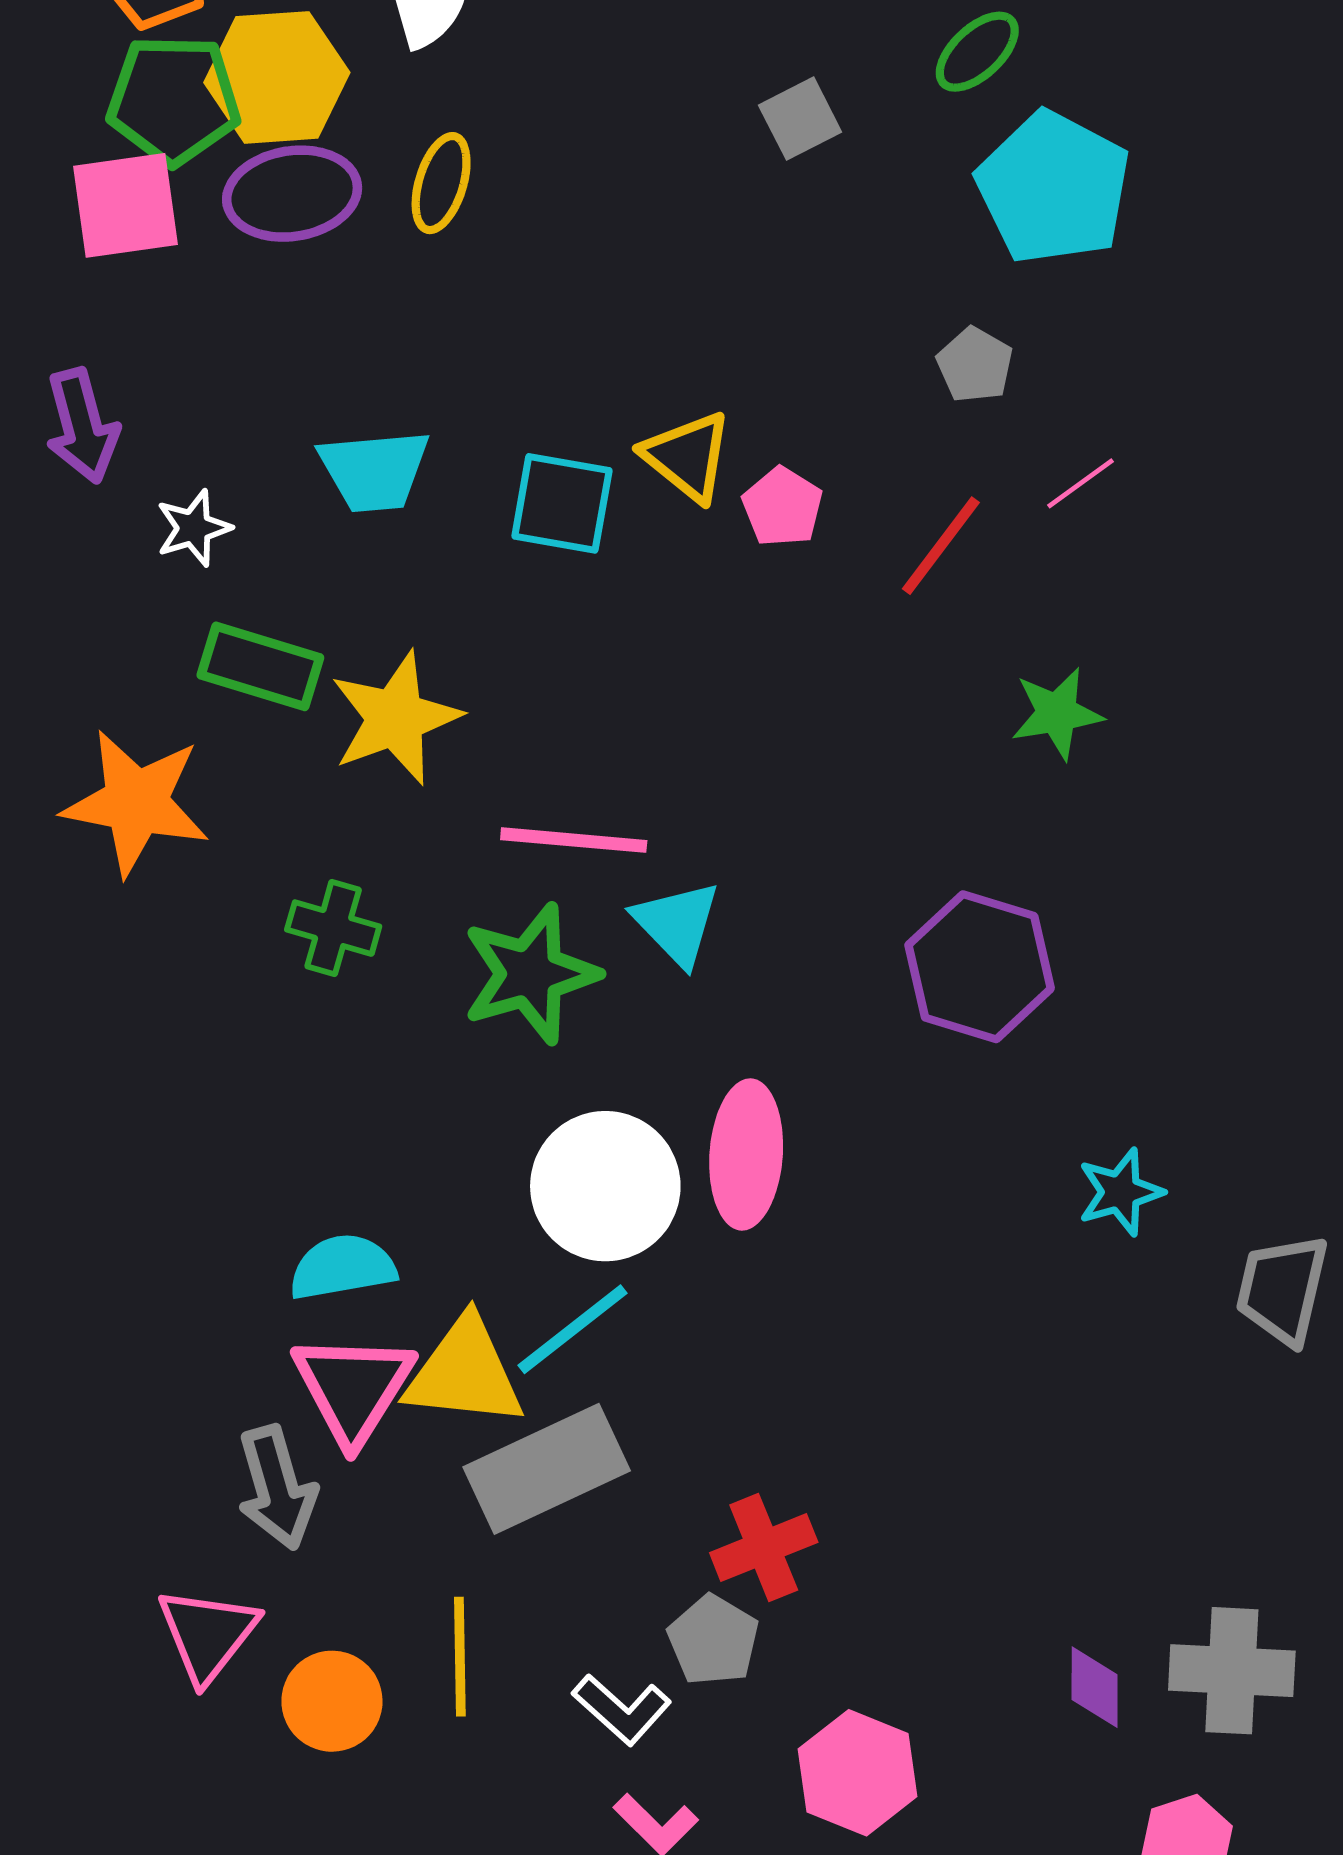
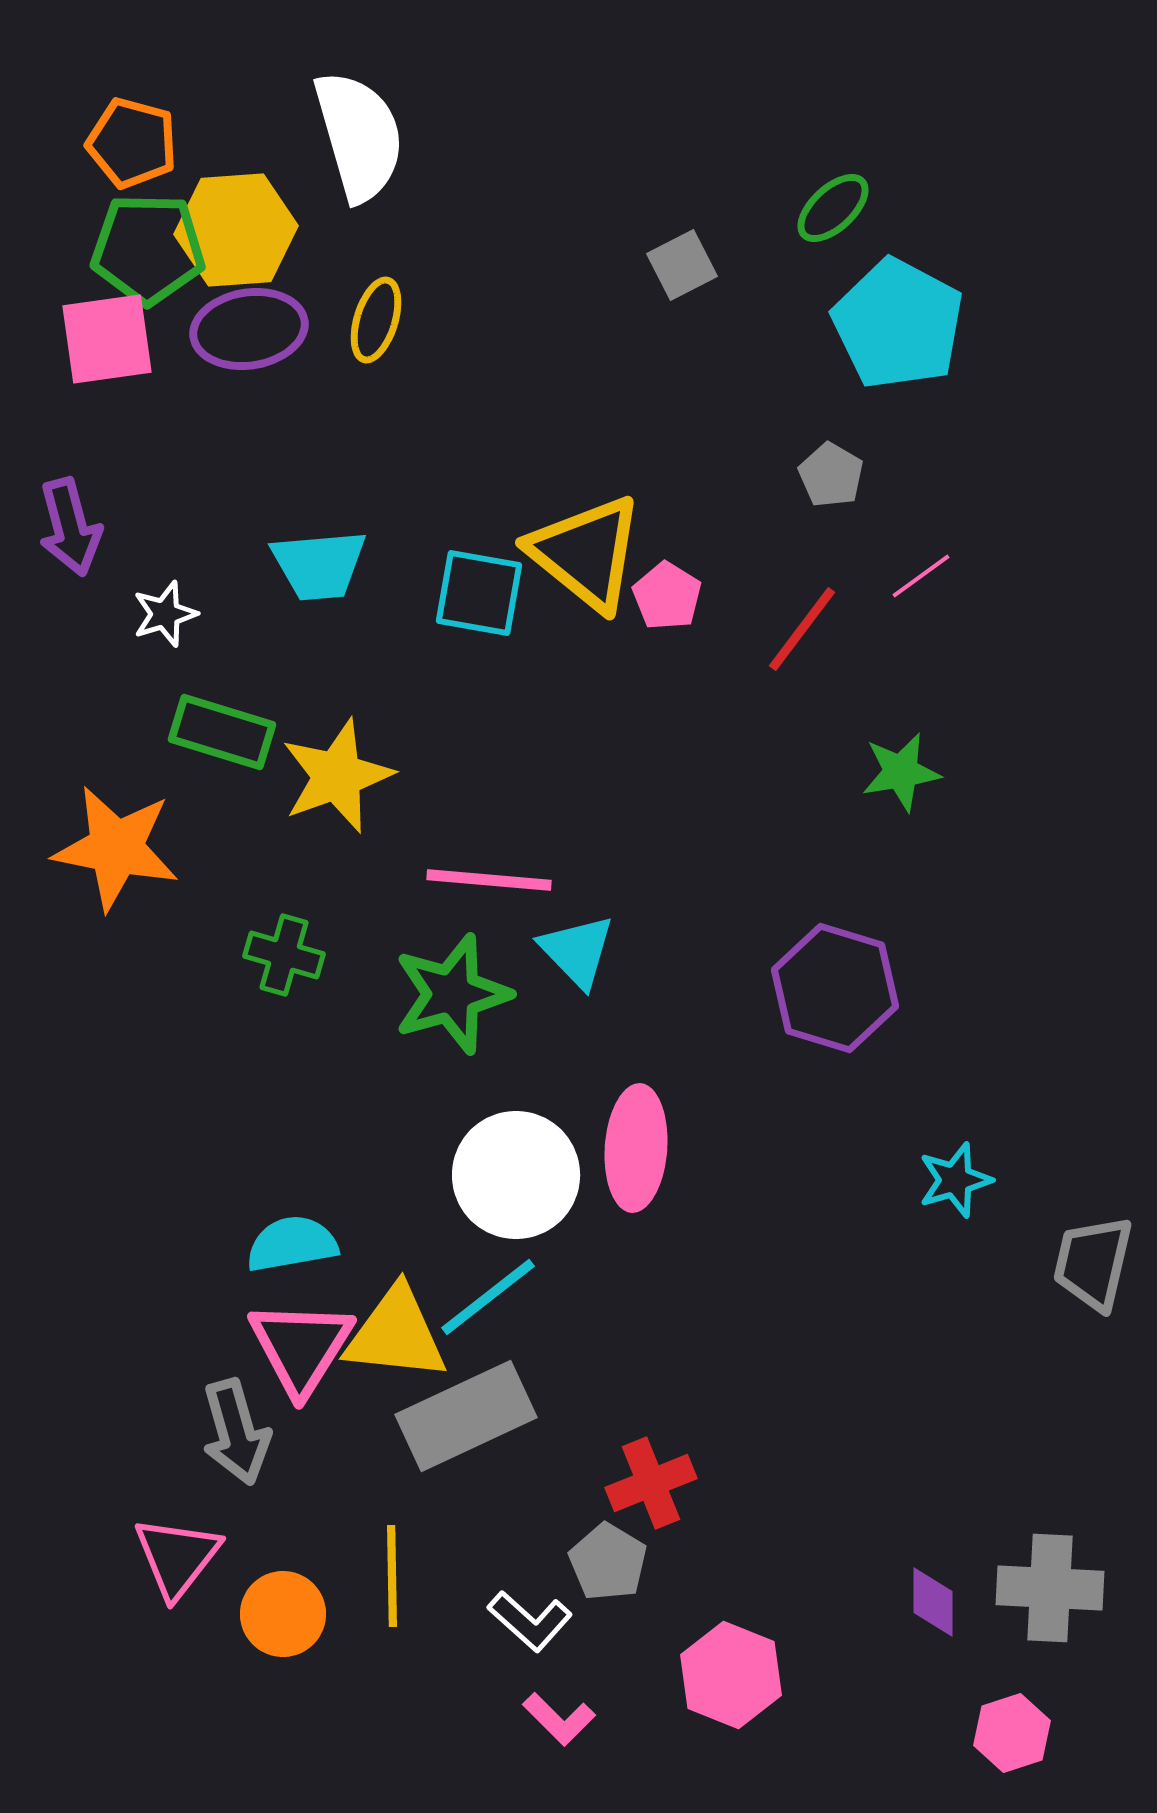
yellow triangle: (687, 456) -> (586, 553), size x1.5

